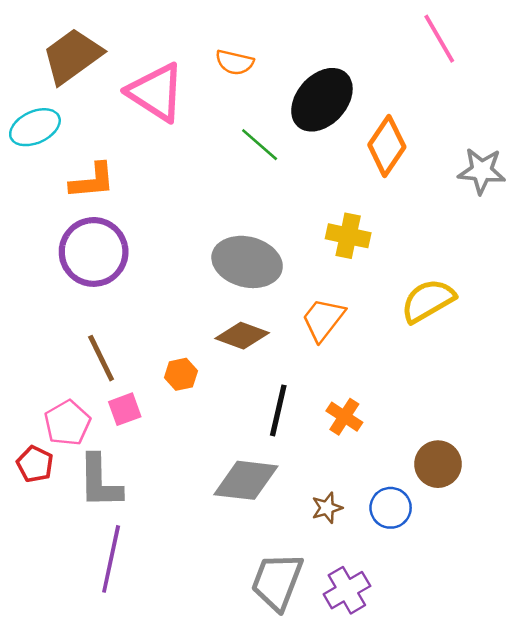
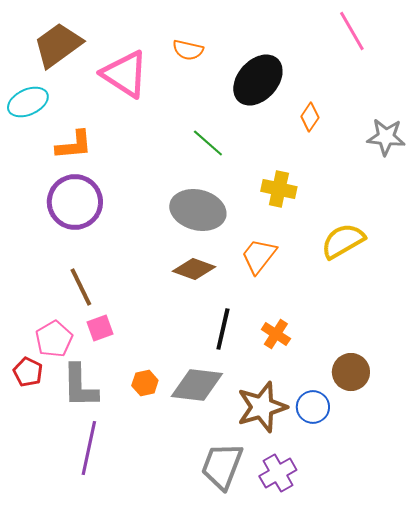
green line: (260, 145) -> (208, 143), moved
orange diamond: (387, 146) -> (310, 117), size x0.6
orange hexagon: (181, 374) -> (145, 383), moved
brown star: (327, 508) -> (262, 407), size x2.0

